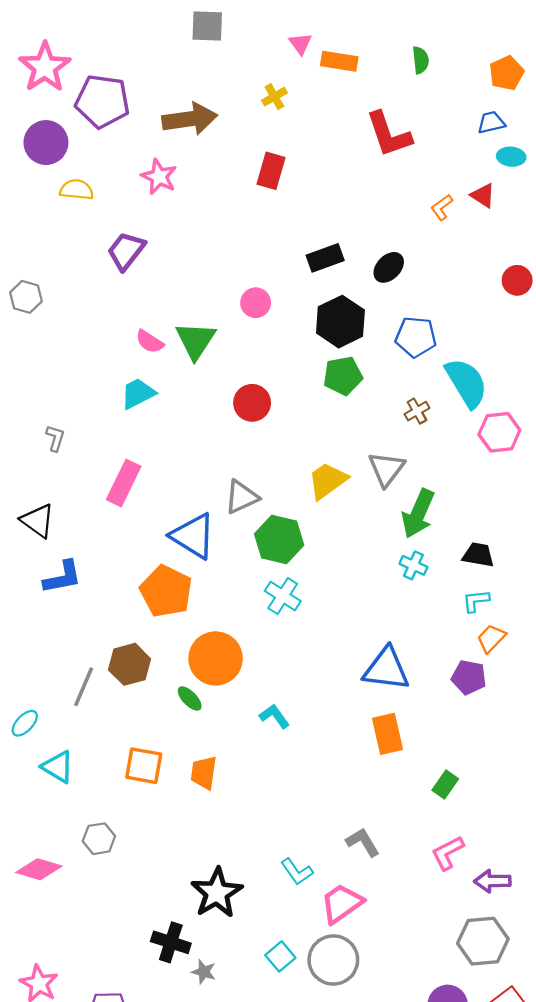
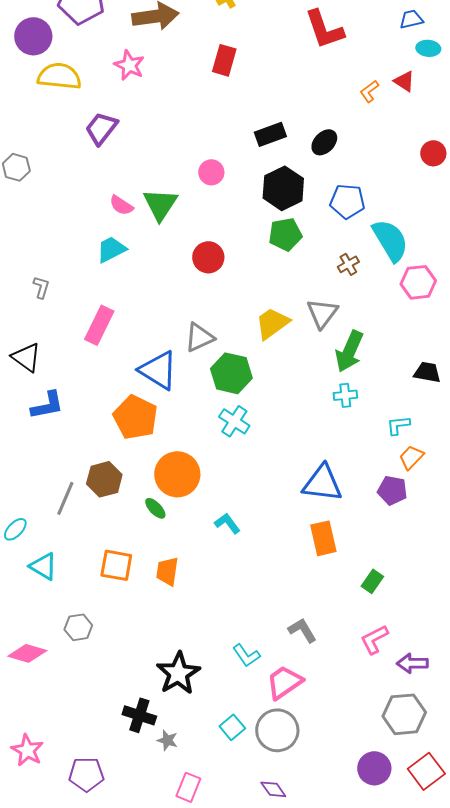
yellow semicircle: (77, 190) -> (59, 76), size x1.5
black trapezoid: (478, 555) -> (427, 372), moved
cyan cross: (413, 565) -> (345, 395), turned -30

